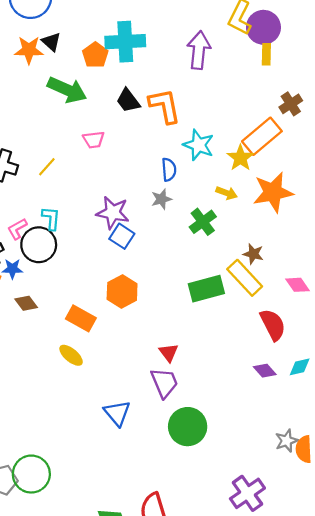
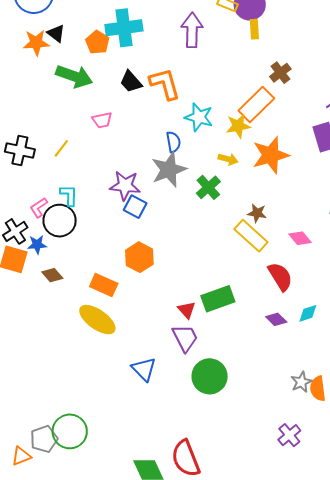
yellow star: (240, 158) -> (238, 126), turned 30
gray star: (161, 199) -> (169, 170), size x1.8
green rectangle: (206, 289) -> (218, 299), moved
yellow ellipse: (71, 355) -> (97, 320), size x1.6
purple cross: (247, 493) -> (289, 435), moved, size x0.7

